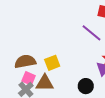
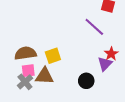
pink square: (29, 78) -> (28, 71), turned -32

